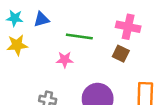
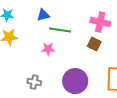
blue triangle: (41, 19) -> (43, 15), moved

